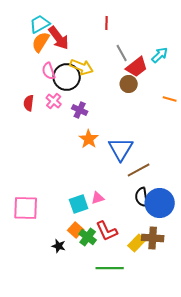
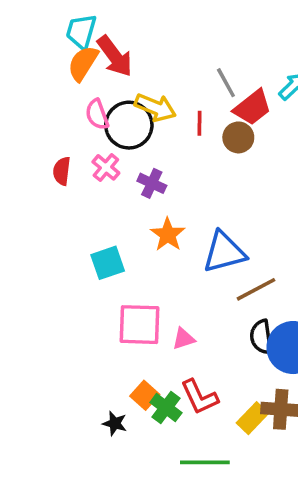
red line: (107, 23) -> (199, 123), moved
cyan trapezoid: (40, 24) -> (81, 32), turned -45
blue triangle: (121, 149) -> (224, 252), turned 44
cyan square: (79, 204) -> (108, 263), moved
pink square: (26, 208) -> (139, 325), moved

